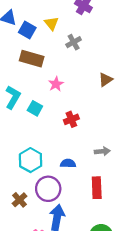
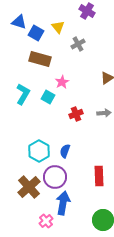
cyan square: (35, 108) -> (48, 97), moved
gray arrow: (102, 151) -> (104, 113), moved
blue semicircle: (68, 163) -> (65, 151), moved, turned -72
brown cross: (19, 200) -> (29, 187), size x1.6

